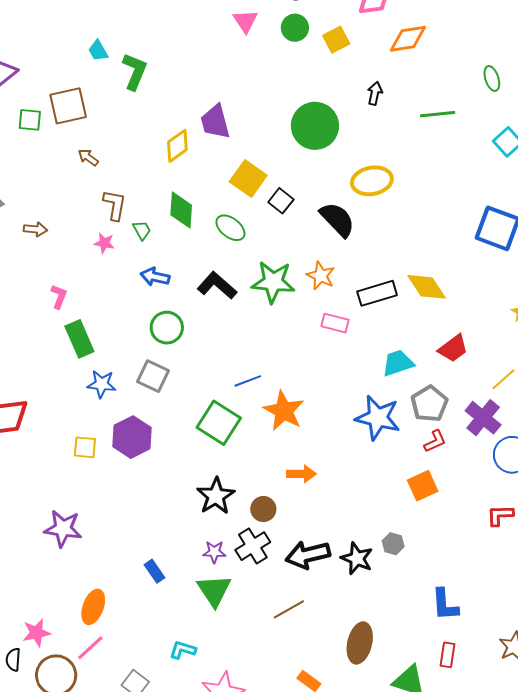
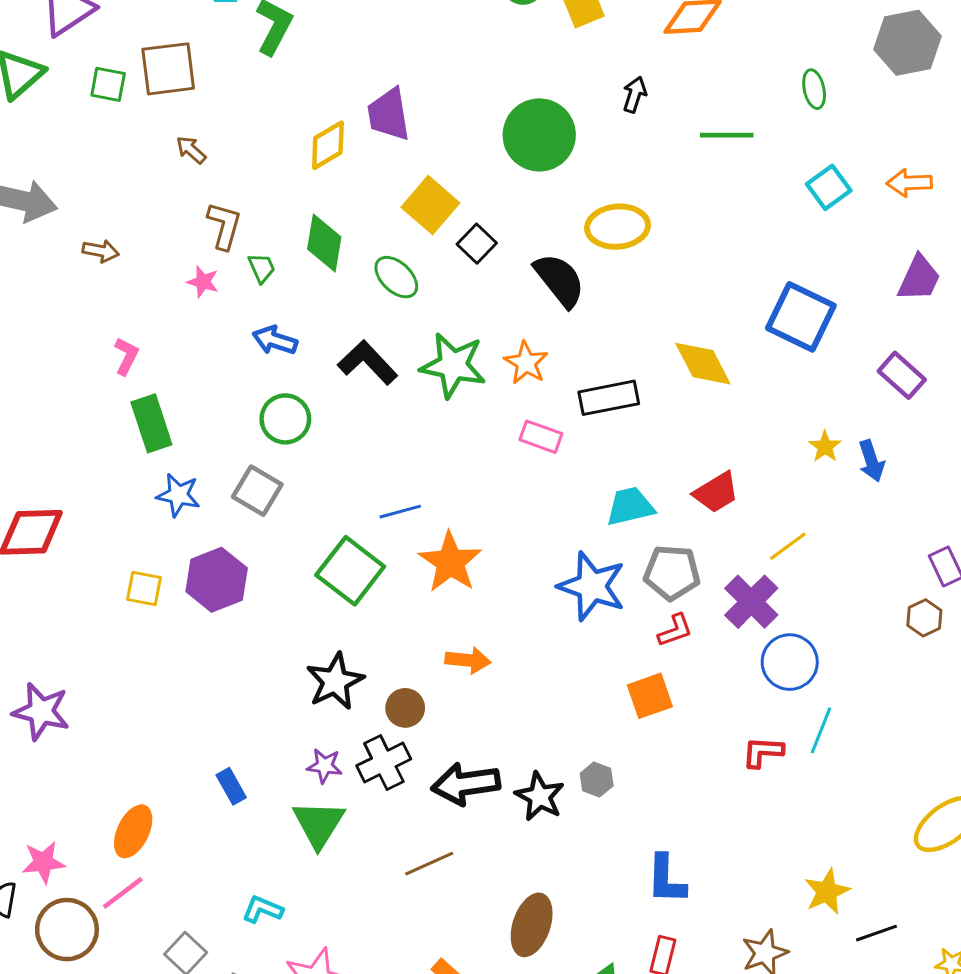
yellow diamond: (427, 287) -> (703, 364), moved
gray pentagon: (429, 404) -> (672, 573), turned 30
purple star: (63, 529) -> (41, 712), moved

